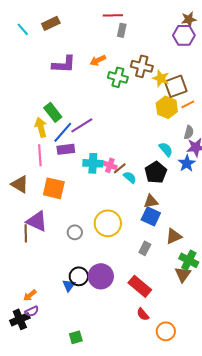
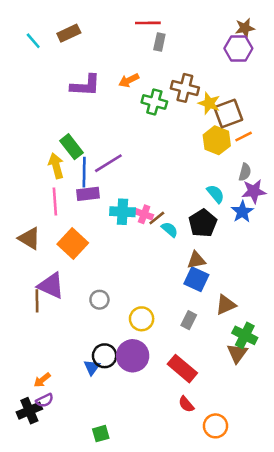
blue line: (63, 132) -> (84, 172), turned -40
orange square: (54, 188) -> (73, 244), turned 30
yellow circle: (108, 223) -> (142, 319), moved, size x0.7

